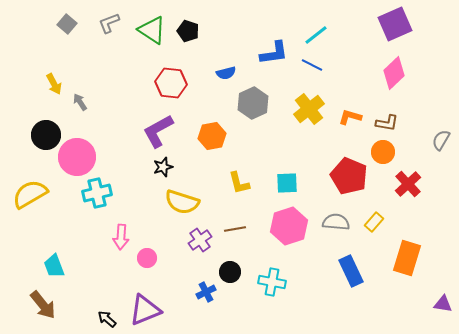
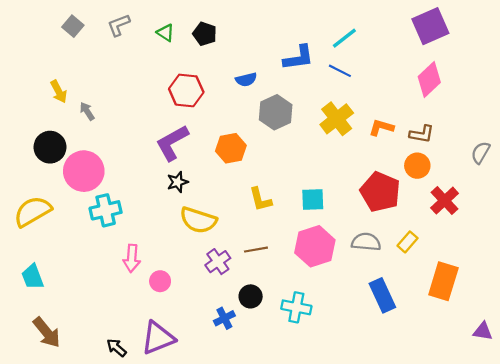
green triangle: (152, 30) -> (166, 33), size x0.6
cyan trapezoid: (54, 266) -> (33, 277), moved

